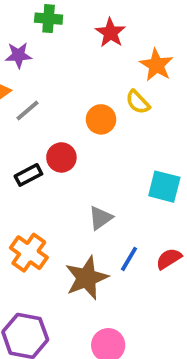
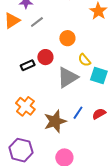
yellow semicircle: (138, 102) -> (84, 60), moved
gray line: (27, 110) -> (37, 22), moved
gray triangle: (100, 218) -> (68, 77), moved, size x1.6

